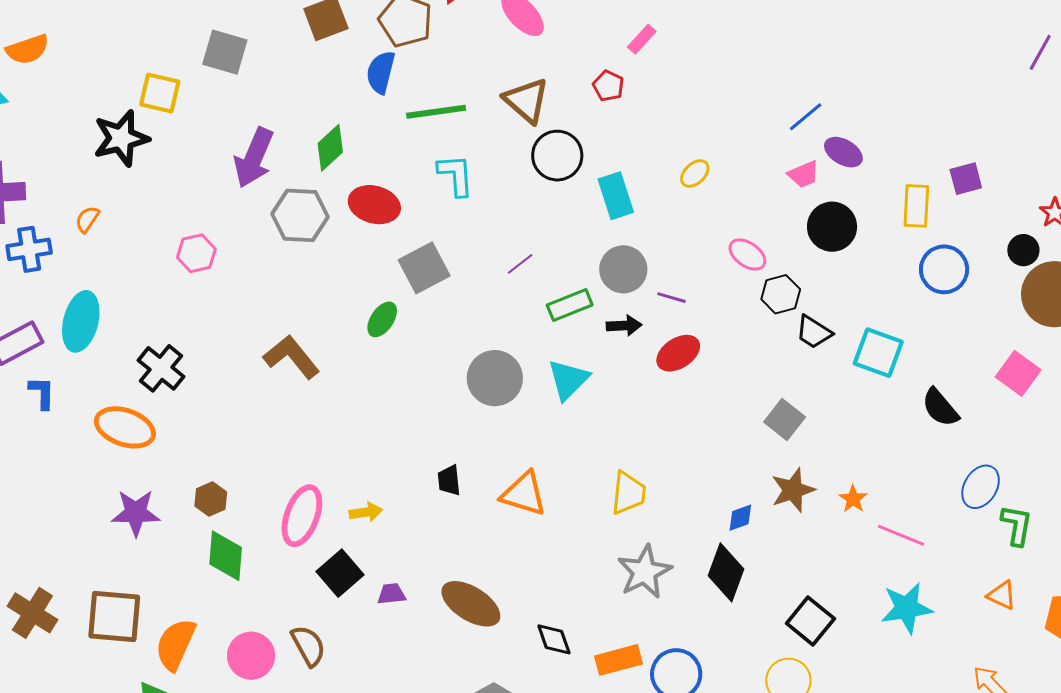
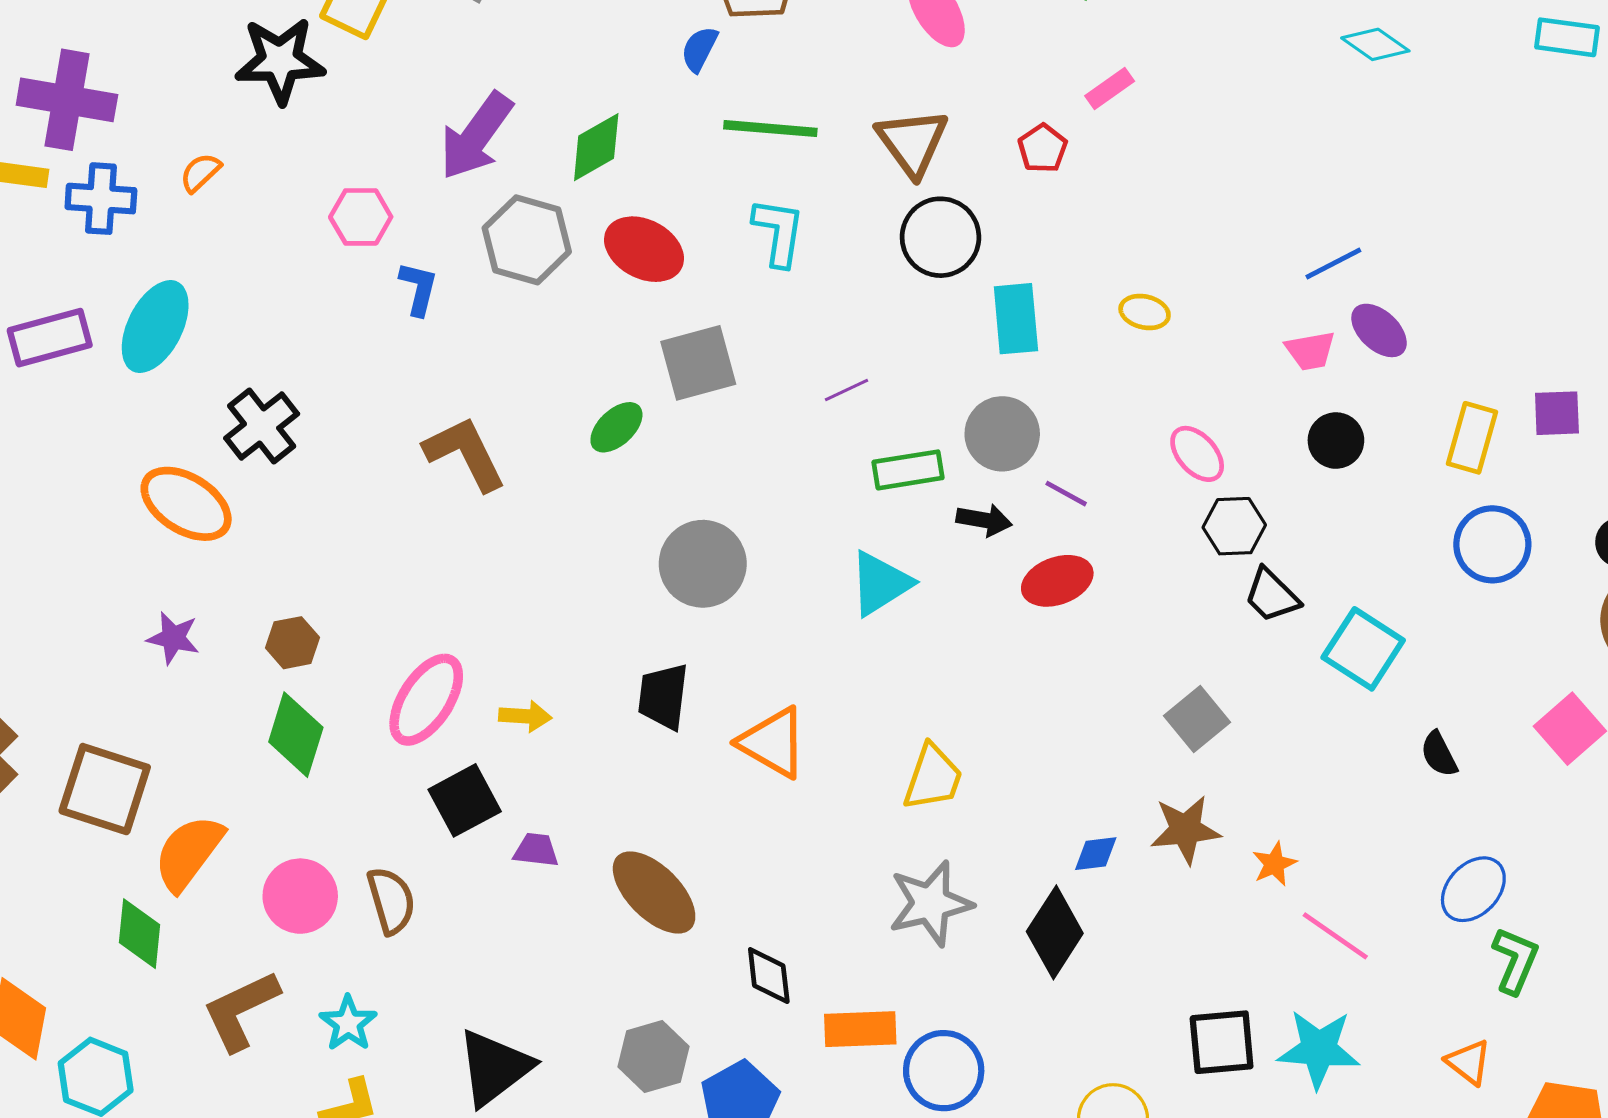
blue semicircle: (381, 72) -> (699, 49), size x0.7
yellow ellipse: (695, 173) -> (1145, 312), turned 44
black circle: (832, 227) -> (1336, 441), size x0.7
pink hexagon: (196, 253) -> (361, 217), moved
gray circle: (495, 378) -> (703, 564), moved
blue L-shape: (42, 393) -> (418, 289), moved
black semicircle: (940, 408) -> (1439, 754), size x0.7
black trapezoid: (449, 480) -> (663, 696), size x1.4
purple star: (136, 513) -> (173, 638), size x0.7
black square: (810, 621) -> (1222, 1042), moved, turned 33

